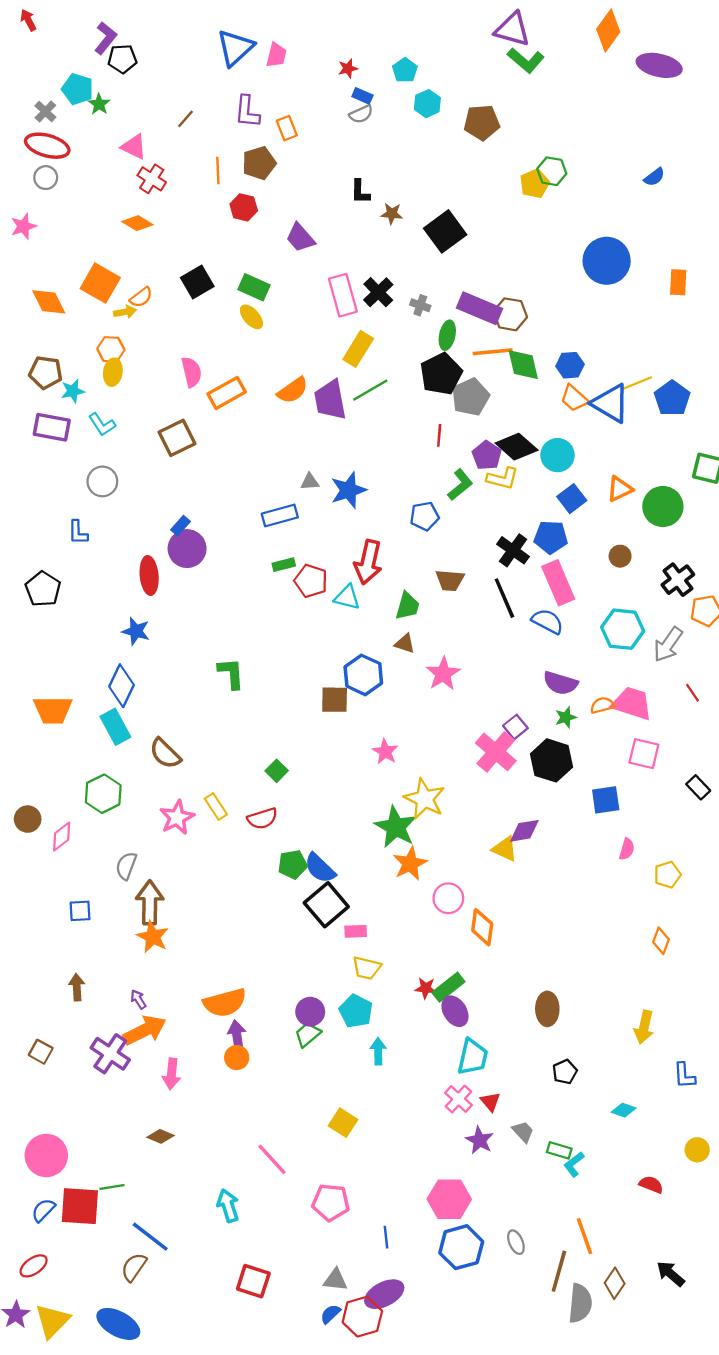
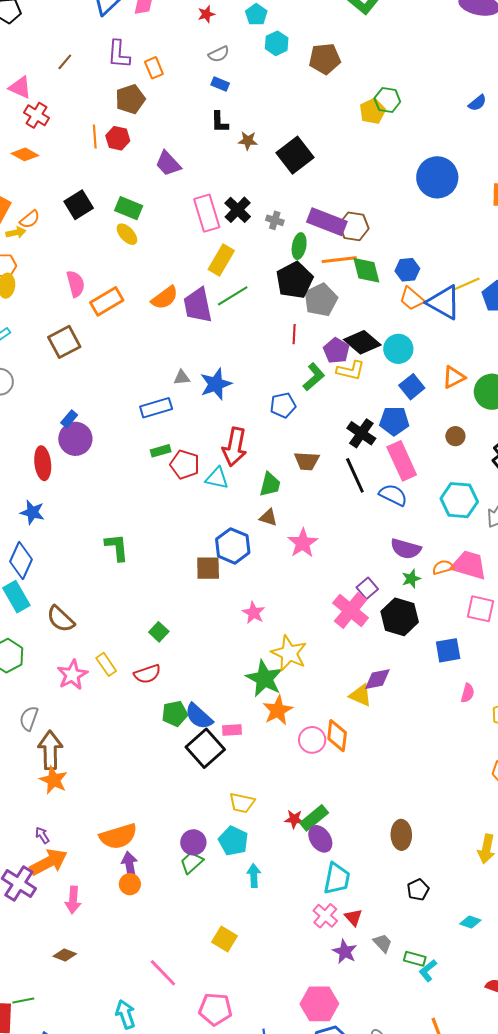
blue rectangle: (362, 96) -> (220, 84), moved
orange line: (218, 171) -> (95, 137), moved
orange diamond: (482, 927) -> (337, 736), moved
pink rectangle: (356, 931) -> (232, 730), moved

